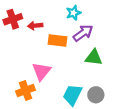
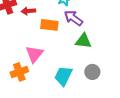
purple arrow: (83, 33) -> (73, 18), turned -108
gray circle: (96, 95) -> (92, 72), moved

